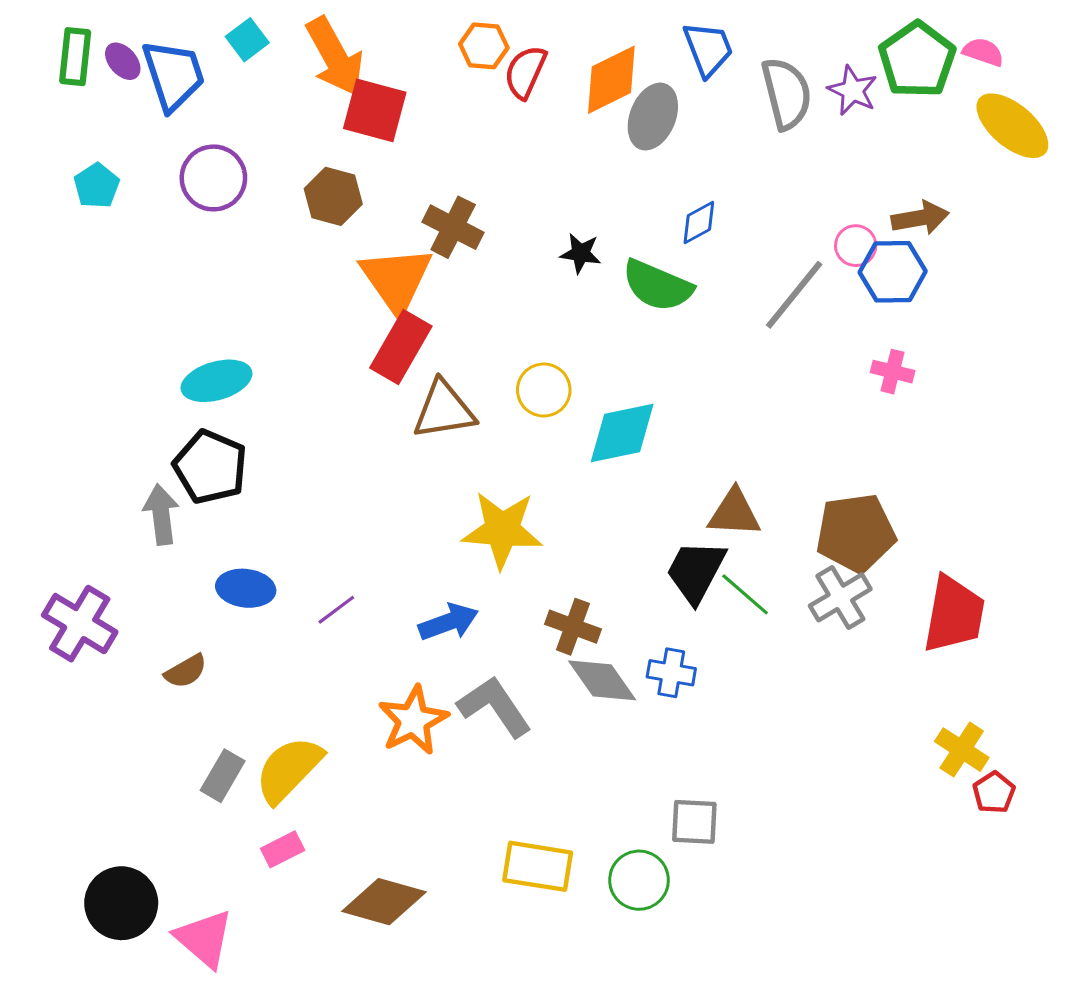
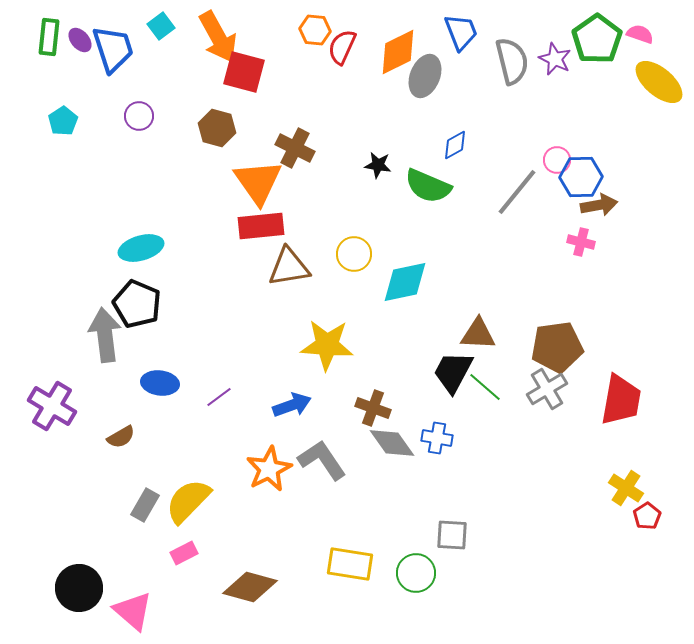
purple circle: (213, 178) -> (139, 116), size x0.7
brown arrow: (920, 218) -> (599, 205), moved
red rectangle: (401, 347) -> (261, 226), turned 54
gray arrow: (161, 514) -> (105, 335), size x1.4

